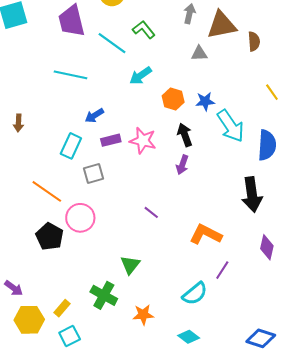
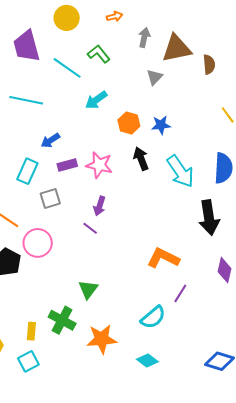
gray triangle: (199, 53) -> (154, 77), turned -42
cyan arrow: (231, 126) -> (180, 171), moved
purple arrow: (182, 165) -> (99, 206), moved
purple line: (151, 212) -> (90, 228), moved
yellow rectangle: (62, 308) -> (31, 331), moved, turned -36
orange star: (143, 315) -> (102, 339), size x1.4

